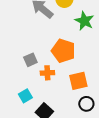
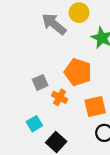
orange cross: (47, 73) -> (60, 97), turned 32

